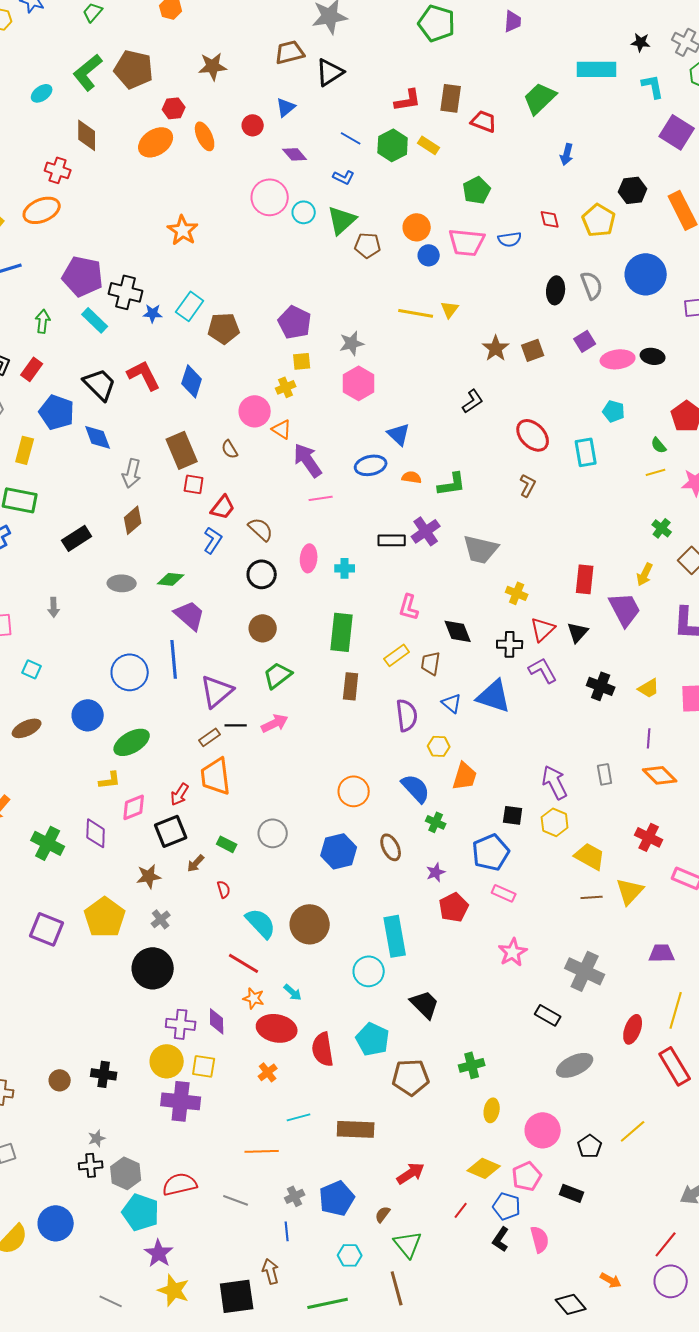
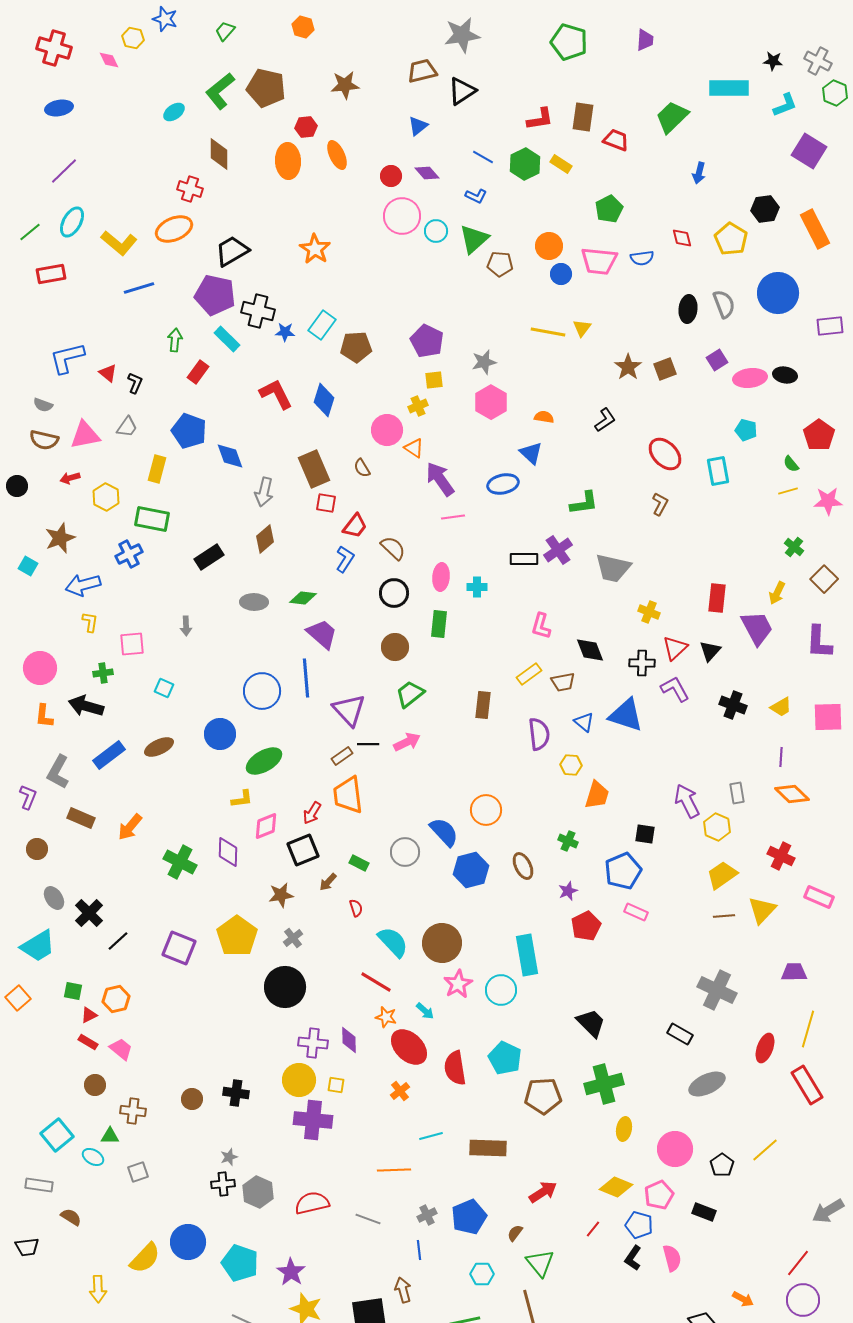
cyan L-shape: (653, 86) -> (785, 105), turned 80
red circle: (253, 125) -> (391, 176), moved
orange ellipse: (156, 142) -> (288, 161), turned -60
red rectangle: (32, 369) -> (198, 372), moved
black trapezoid: (100, 384) -> (232, 251), moved, turned -75
orange semicircle: (412, 477) -> (544, 417), moved
green rectangle: (342, 632) -> (439, 624), moved, size x0.7
brown trapezoid: (431, 663) -> (563, 682), turned -110
purple triangle: (217, 691) -> (349, 710), turned -33
blue semicircle: (416, 788) -> (444, 832), moved
yellow hexagon: (555, 822) -> (717, 827), moved
yellow trapezoid: (590, 856) -> (722, 875), turned -64
pink star: (513, 952) -> (458, 984), moved
black trapezoid: (425, 1004) -> (591, 1023), moved
red ellipse: (277, 1028) -> (409, 1047), turned 33
green cross: (472, 1065) -> (604, 1084), size x1.5
yellow square: (204, 1066) -> (336, 1085), size x0.7
cyan pentagon: (141, 1212) -> (240, 1263), moved

